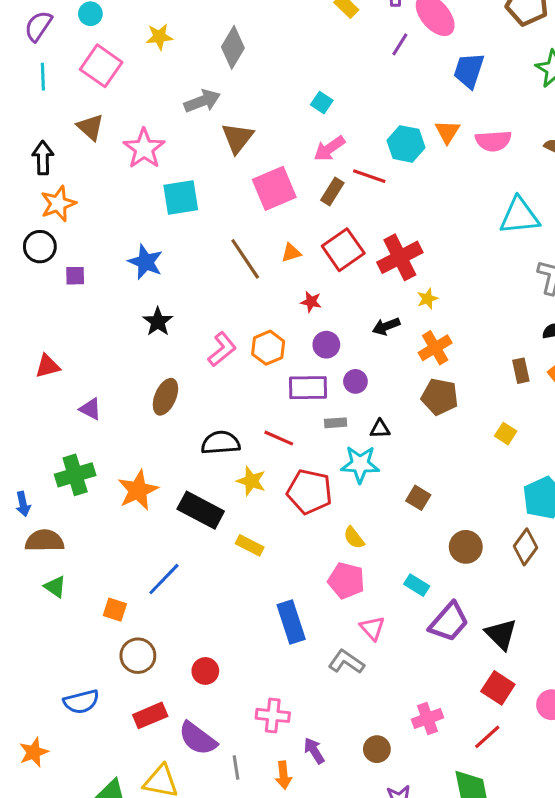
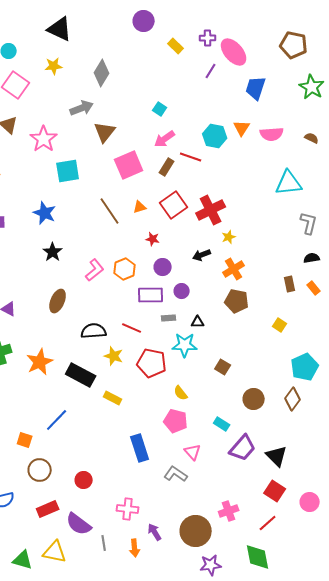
brown circle: (377, 749) -> (196, 531), size x1.8

